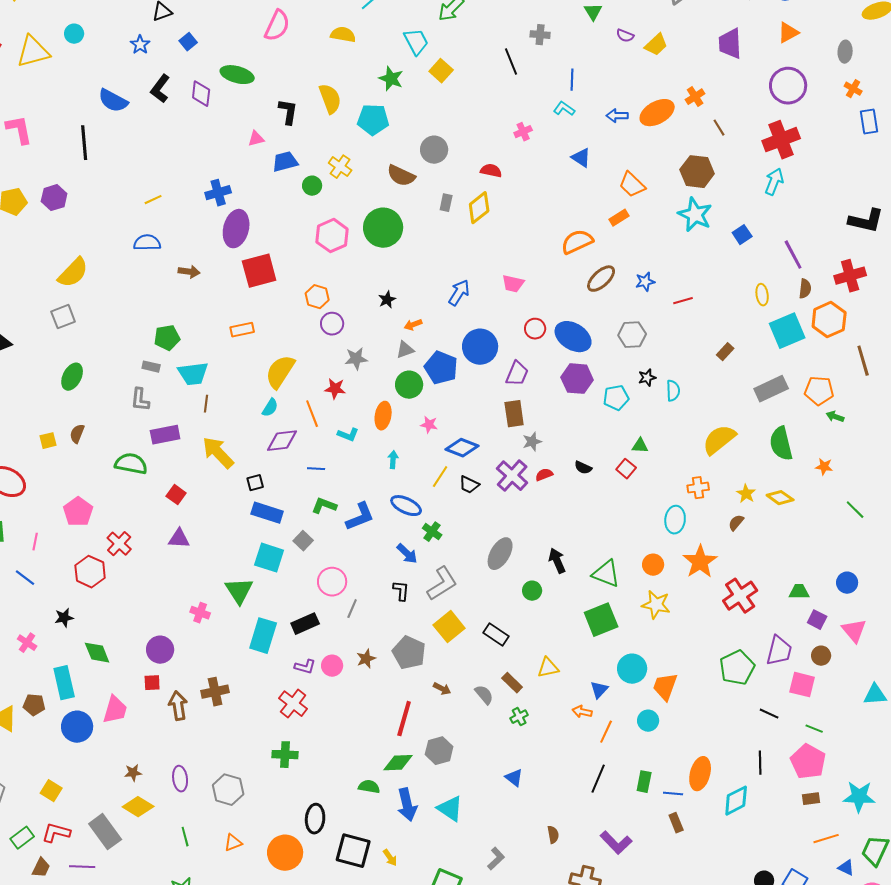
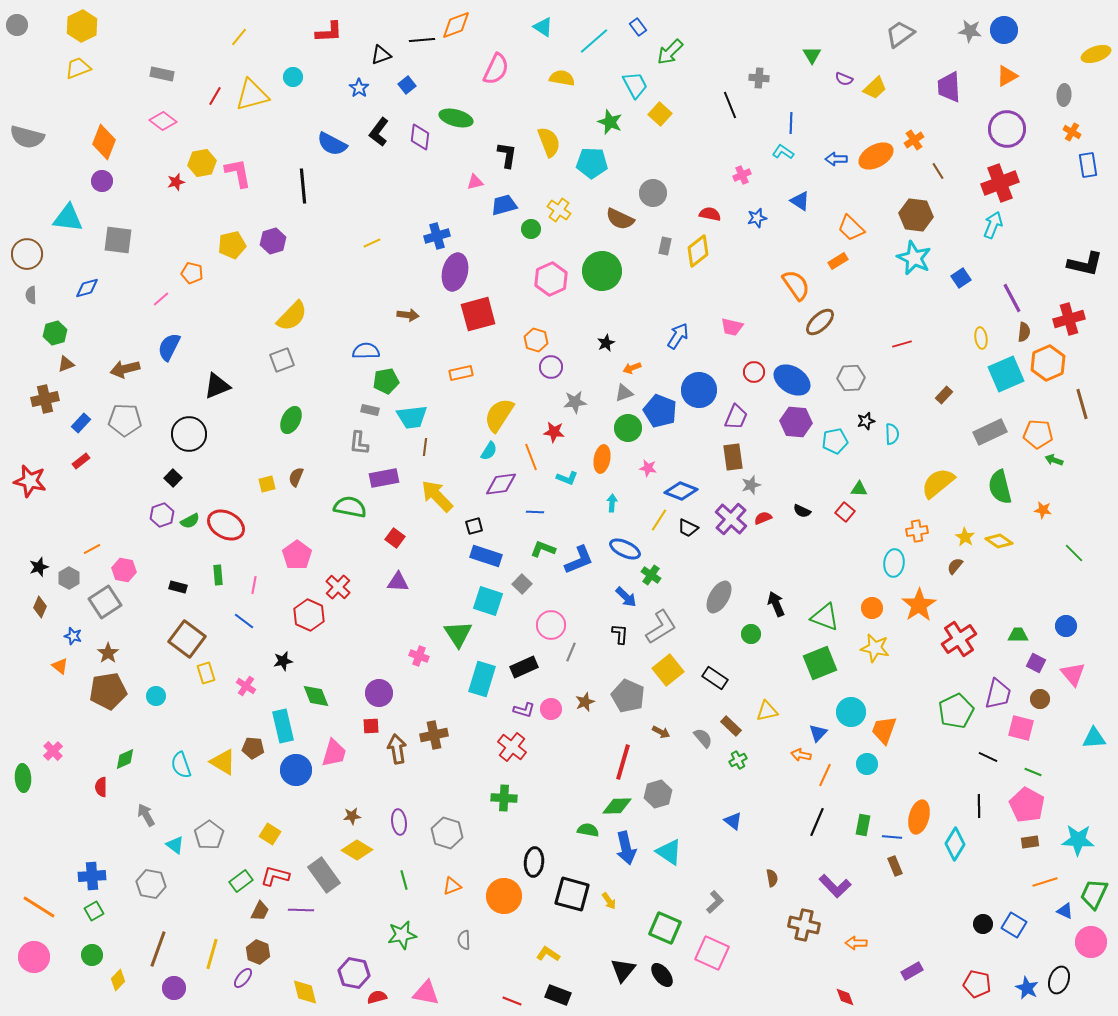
orange semicircle: (577, 242) -> (796, 285), turned 80
blue semicircle: (147, 243) -> (366, 351), moved
blue star: (645, 282) -> (757, 218), moved
cyan diamond: (736, 801) -> (955, 844), turned -32

